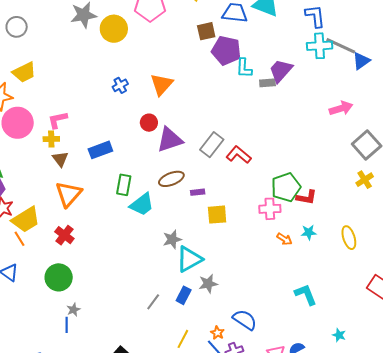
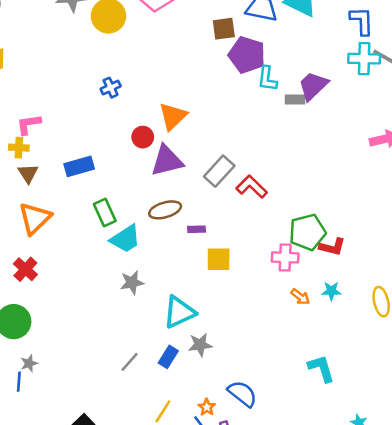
orange triangle: (161, 84) -> (173, 116), moved
green rectangle: (124, 185) -> (105, 213), turned -40
gray star: (172, 239) -> (132, 282), moved

